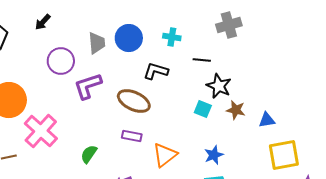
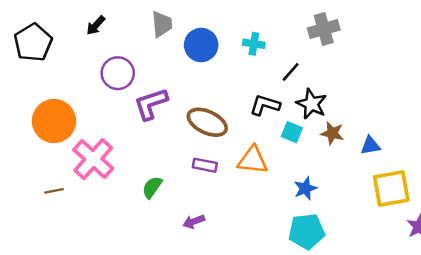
gray trapezoid: (97, 43) -> (162, 24), moved
black line: (202, 60) -> (291, 72), turned -54
black L-shape: (156, 71) -> (265, 105), moved
orange triangle: (165, 155) -> (253, 160), moved, turned 44

